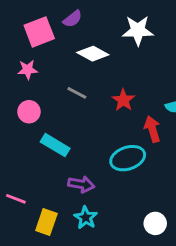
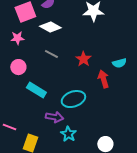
white diamond: (93, 54) -> (50, 27), moved
cyan ellipse: (128, 158) -> (73, 99), moved
cyan star: (86, 218) -> (68, 134), moved

